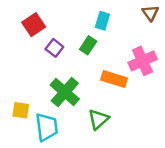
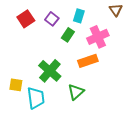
purple square: (54, 48) -> (52, 19), moved
pink cross: (143, 61) -> (98, 37), moved
orange rectangle: (114, 79) -> (88, 61), turned -36

